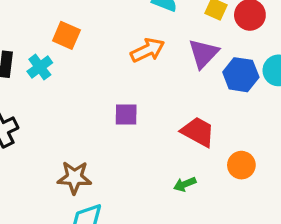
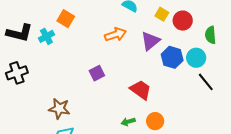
purple square: (126, 115) -> (97, 73), turned -35
orange circle: (241, 165) -> (155, 121), moved

